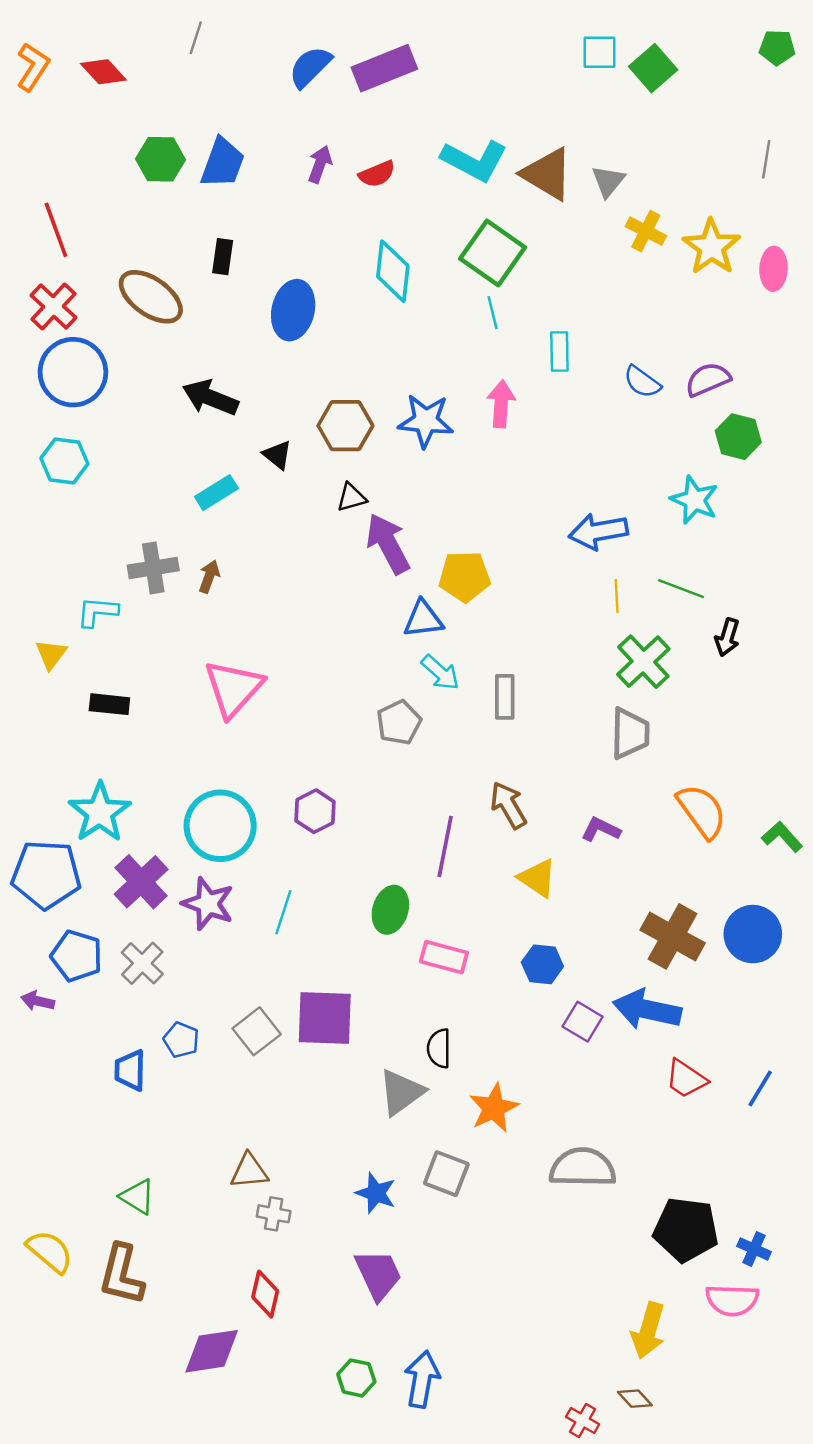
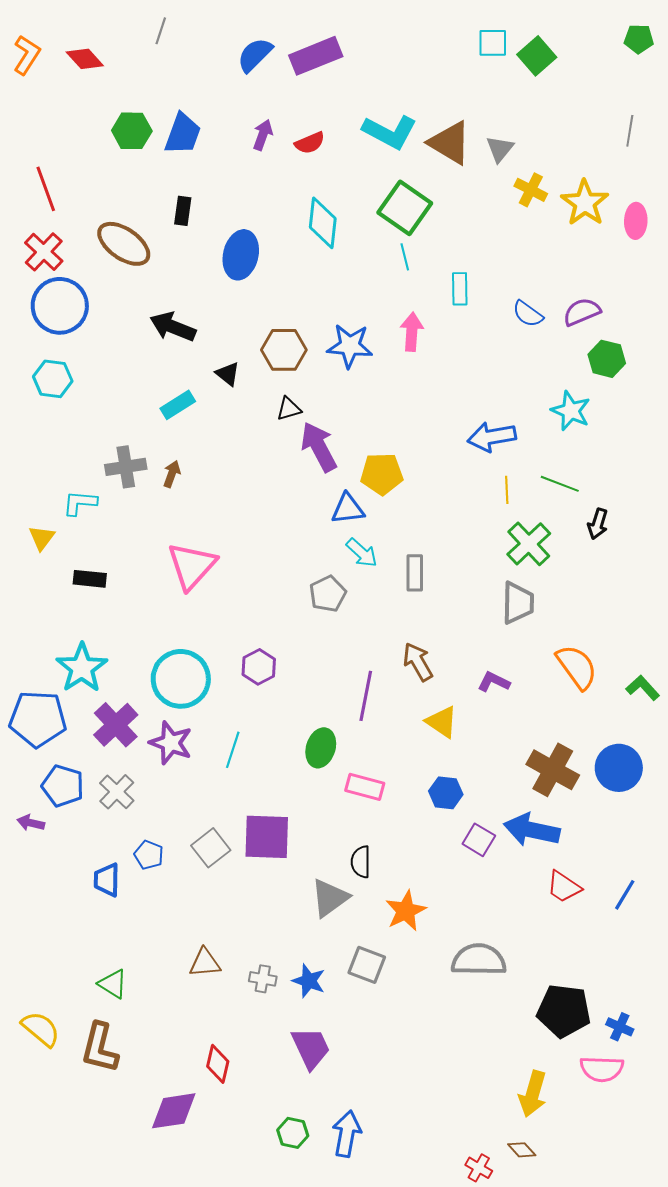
gray cross: (274, 1214) -> (263, 979), moved

